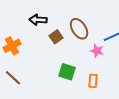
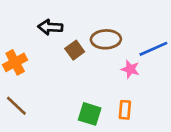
brown ellipse: (79, 29) -> (106, 39), turned -60
green square: (67, 72) -> (90, 114), moved

